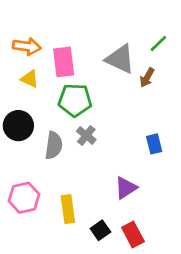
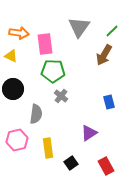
gray triangle: (120, 59) -> (79, 27), moved, turned 40
brown arrow: (147, 77) -> (104, 55), size x1.5
yellow triangle: (30, 79) -> (11, 56), moved
gray semicircle: (54, 145) -> (36, 114), moved
red rectangle: (133, 234) -> (106, 166), moved

